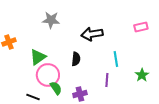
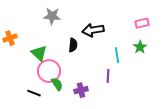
green triangle: (38, 57) -> (39, 53), turned -42
black semicircle: (76, 59) -> (73, 45), moved
green star: (142, 75) -> (140, 47), moved

